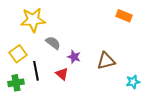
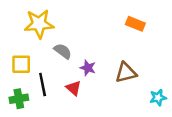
orange rectangle: (124, 16) -> (135, 24), moved
yellow square: (18, 54) -> (21, 64), turned 36

